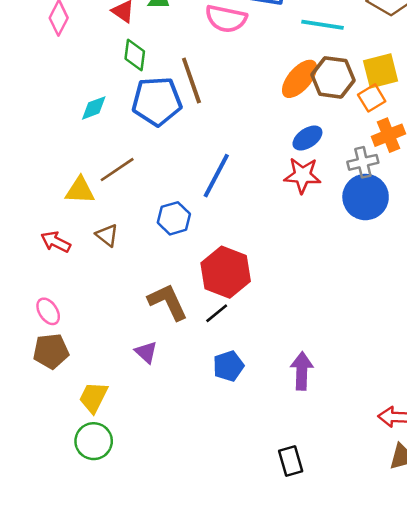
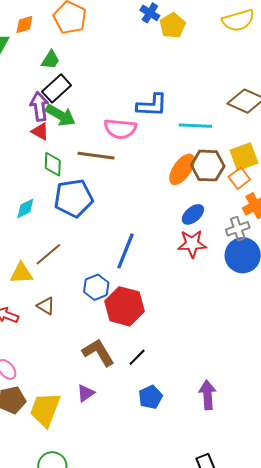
brown line: (191, 81) -> (96, 156), moved, turned -57
red hexagon: (226, 272) -> (124, 306), moved
purple triangle: (146, 352) -> (86, 393), turned 48
yellow trapezoid: (93, 397) -> (45, 410), moved, size x1.4

